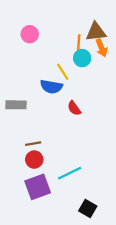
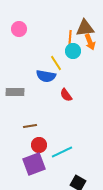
pink circle: (30, 34) -> (19, 29), moved
red circle: (34, 160) -> (39, 145), moved

